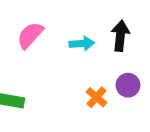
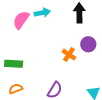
cyan arrow: (82, 44) -> (42, 13), moved

